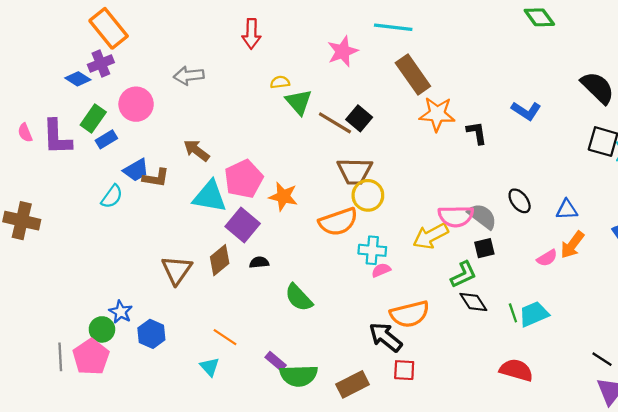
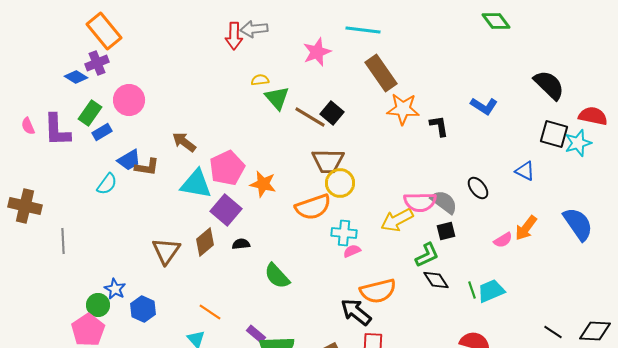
gray arrow: (189, 76) -> (254, 29), moved
blue triangle: (567, 210) -> (525, 171), moved, turned 30
gray line: (60, 357) -> (63, 241), moved

